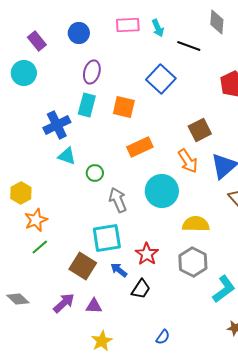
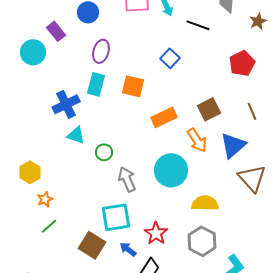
purple rectangle: (37, 41) -> (56, 31), moved
blue square: (161, 79) -> (170, 58), size x0.7
orange rectangle: (140, 147) -> (164, 117), moved
orange star: (36, 220) -> (45, 199), size x0.7

